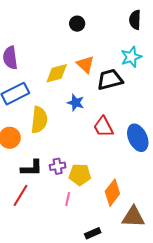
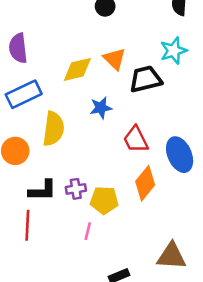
blue star: (76, 103) -> (101, 108), turned -30
orange diamond: (112, 193) -> (145, 183), moved
red line: (21, 195) -> (27, 225), turned -30

